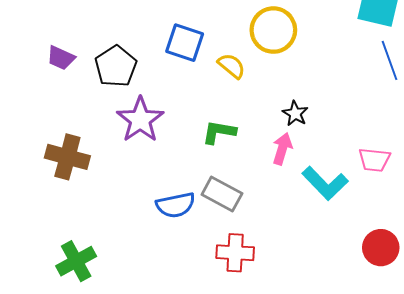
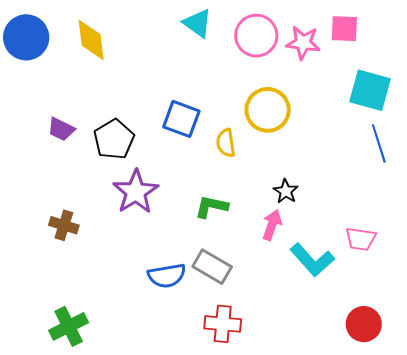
yellow semicircle: (231, 66) -> (226, 143), turned -140
brown cross: (67, 157) -> (64, 225), size x0.7

